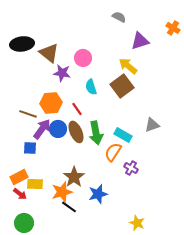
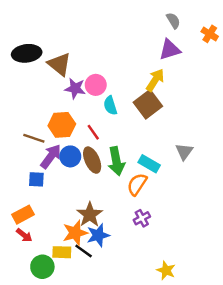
gray semicircle: (119, 17) -> (173, 21), moved, turned 32
pink circle: (83, 58) -> (96, 85), moved
yellow arrow: (128, 66) -> (155, 80), turned 84
gray triangle: (152, 125) -> (184, 152), turned -35
purple cross: (131, 168) -> (142, 218), moved, turned 32
yellow rectangle: (35, 184) -> (62, 252), moved
blue star: (98, 194) -> (98, 235), moved
green circle: (24, 223) -> (42, 267), moved

